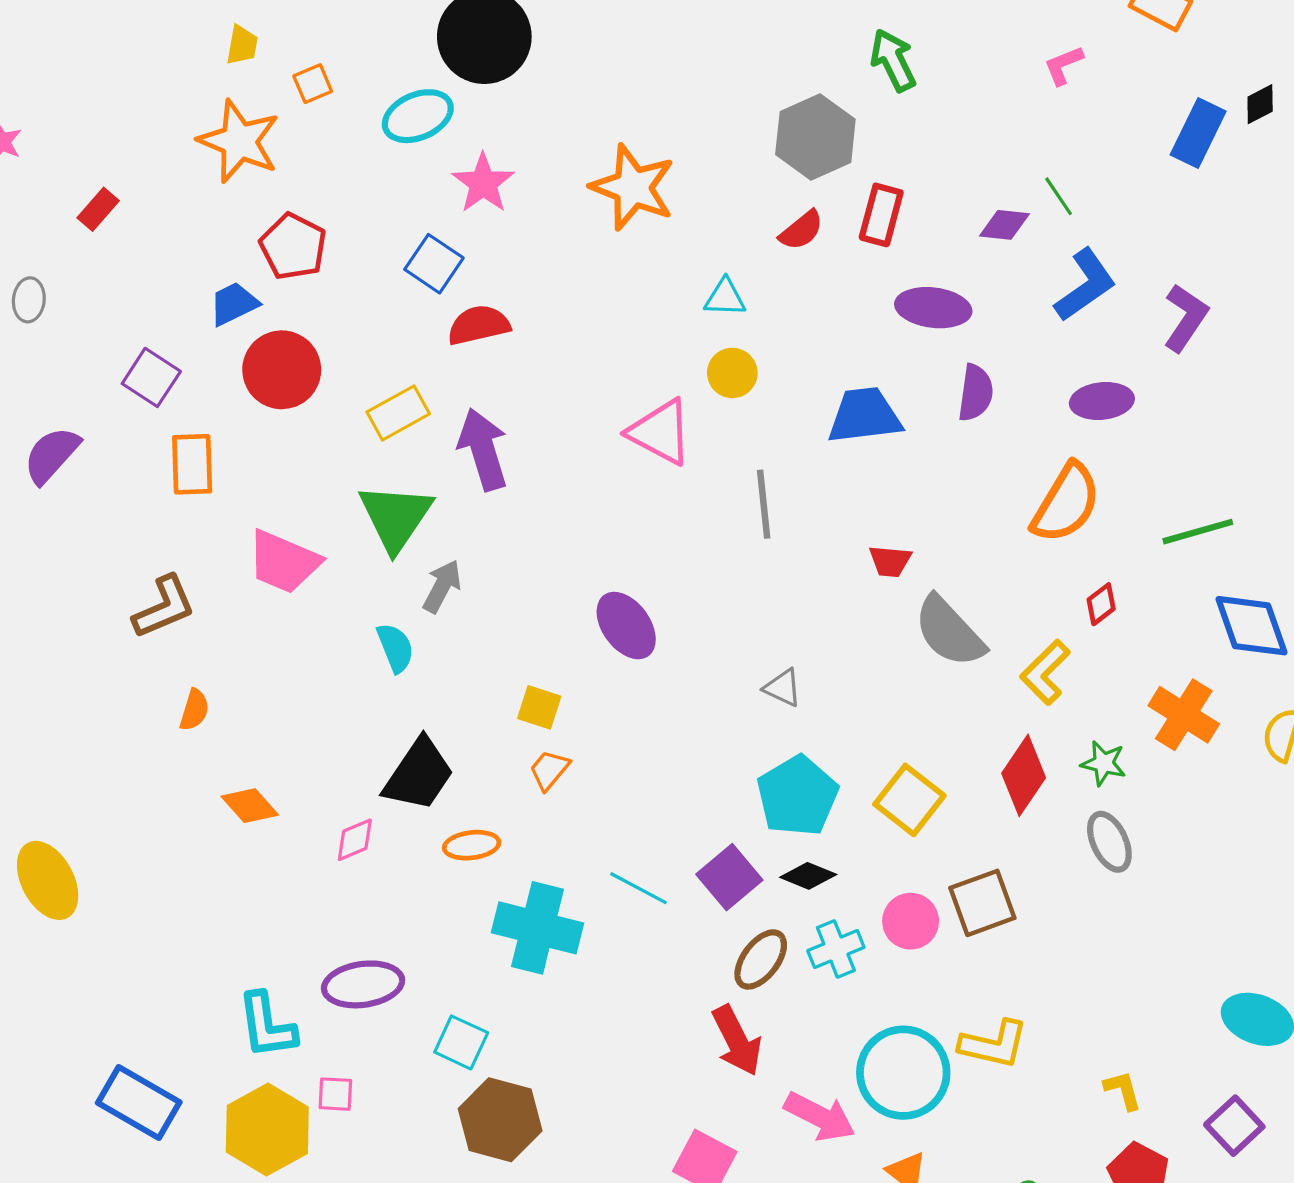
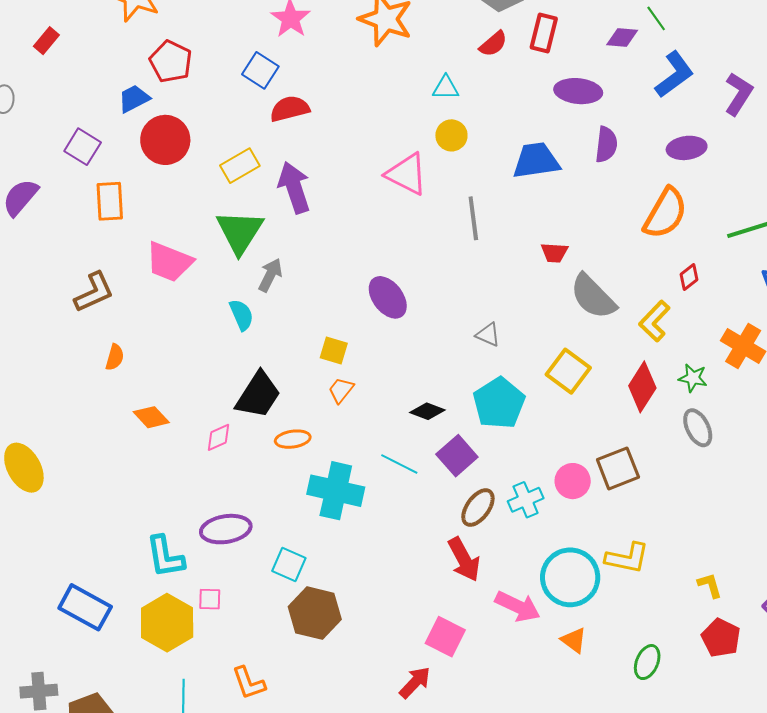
yellow square: (909, 800) -> (568, 371), moved
black diamond: (808, 876) -> (427, 411), moved

